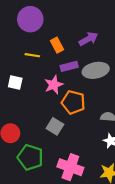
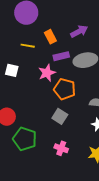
gray square: (55, 126) -> (60, 116), moved
pink cross: (70, 167) -> (61, 148), size x0.6

